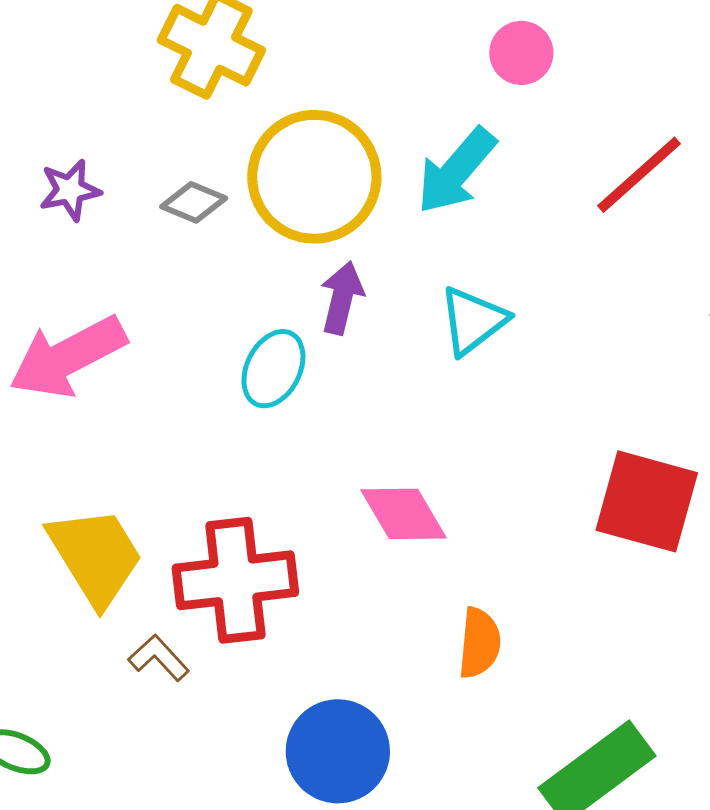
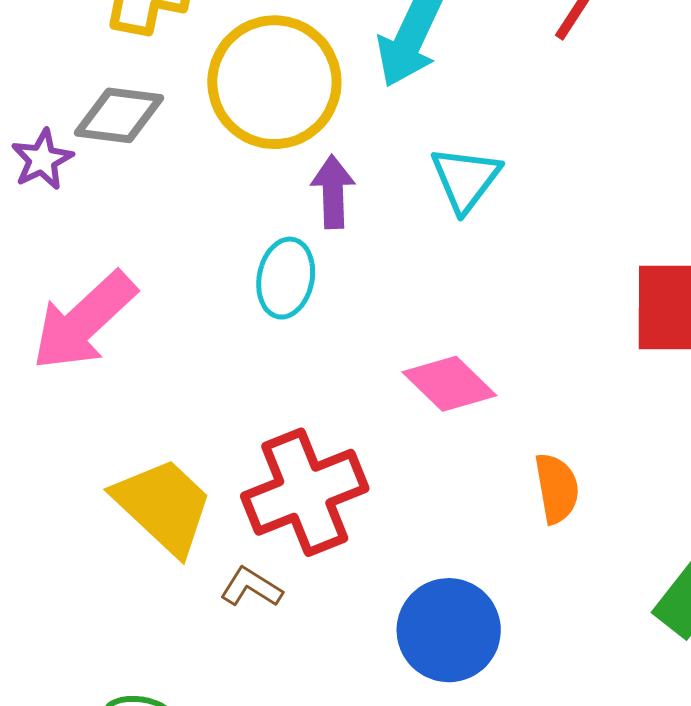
gray diamond: (194, 202) -> (119, 115), moved, size x1.4

